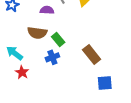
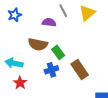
cyan arrow: (15, 53) -> (14, 63), turned -30
brown rectangle: (92, 55) -> (80, 70), moved

